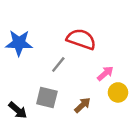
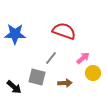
gray line: (58, 65) -> (51, 58), moved
brown arrow: (82, 105) -> (65, 83), turned 40

